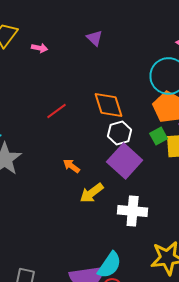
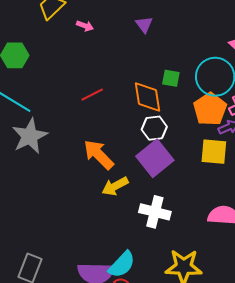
green square: (159, 136) -> (171, 78), moved, turned 30
orange arrow: (72, 166) -> (99, 155), size x1.8

